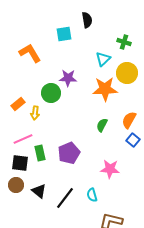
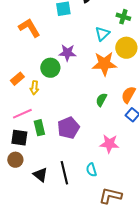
black triangle: (39, 191) -> (40, 175), moved
black line: (65, 198) -> (64, 173), turned -50

